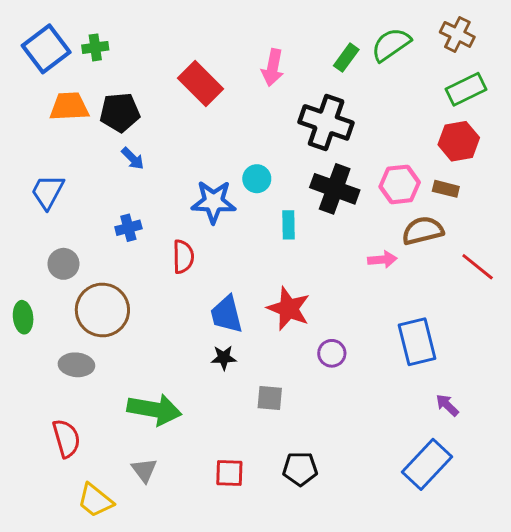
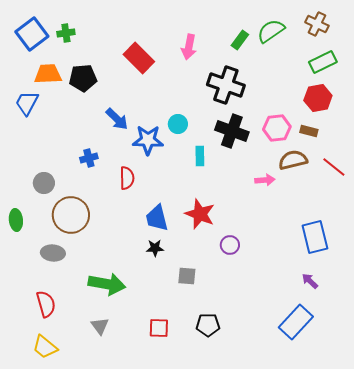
blue arrow: (133, 159) -> (117, 119), moved, size x1.4
blue trapezoid: (48, 192) -> (27, 103), moved
red line: (478, 267) -> (334, 167), moved
blue rectangle: (417, 342) -> (315, 237), moved
yellow trapezoid: (95, 500) -> (45, 347), moved

